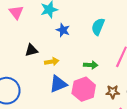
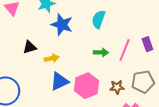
blue star: (63, 30) -> (62, 25), size x1.5
green arrow: (91, 65) -> (101, 52), moved

